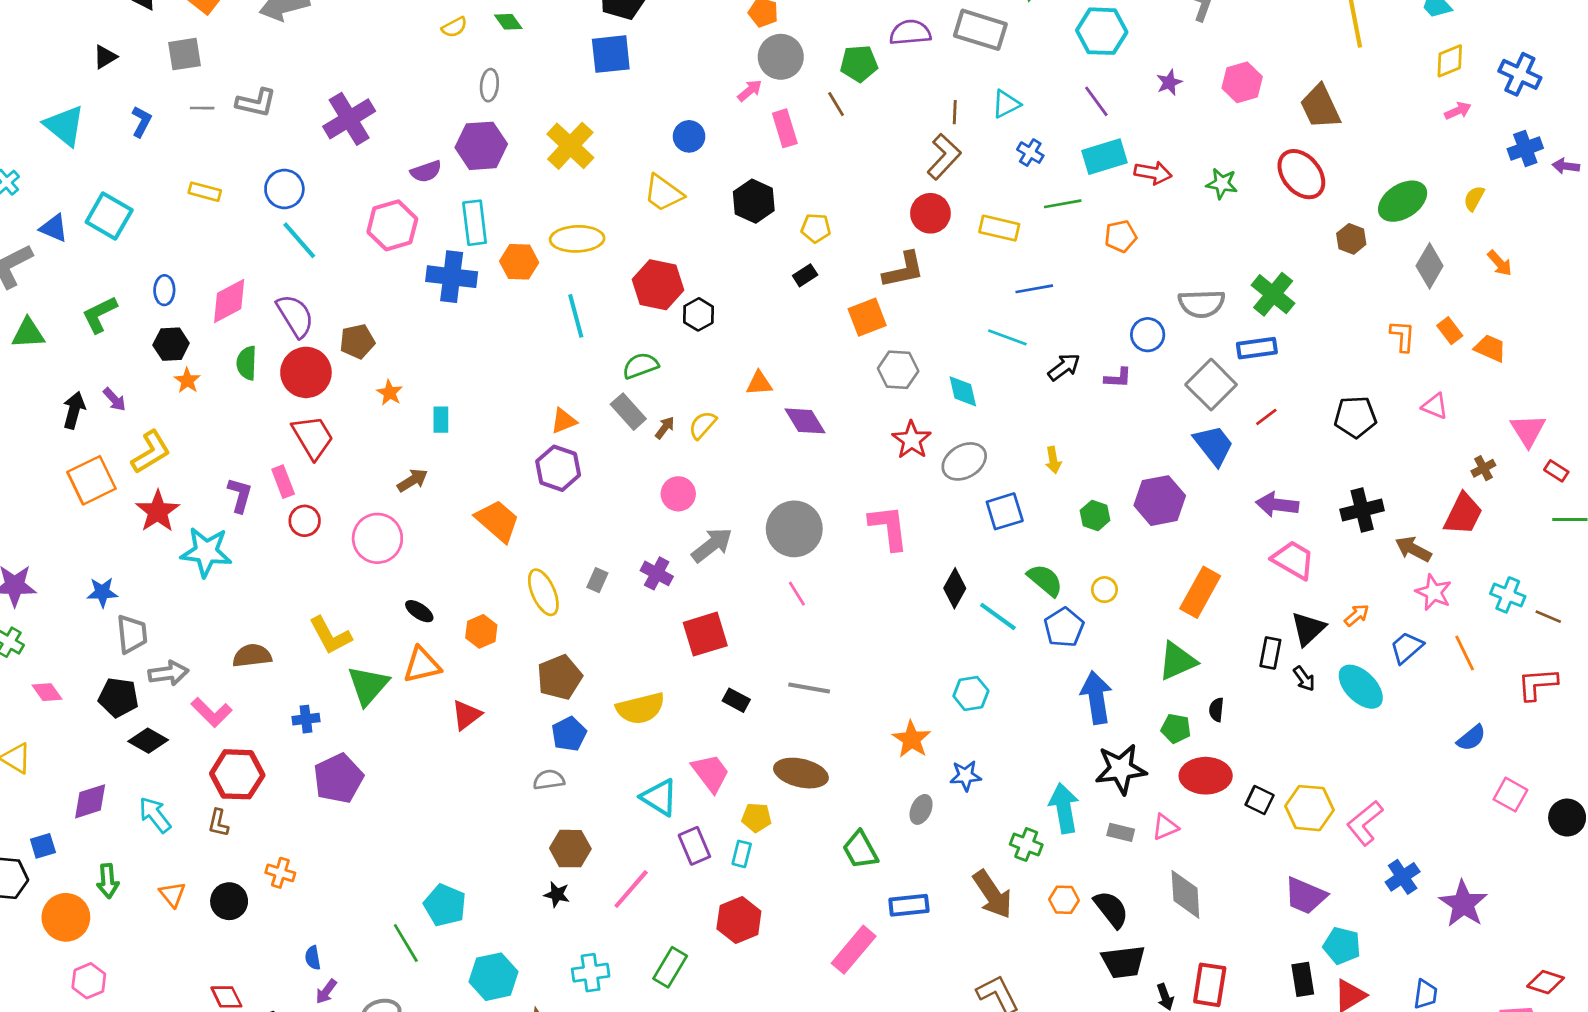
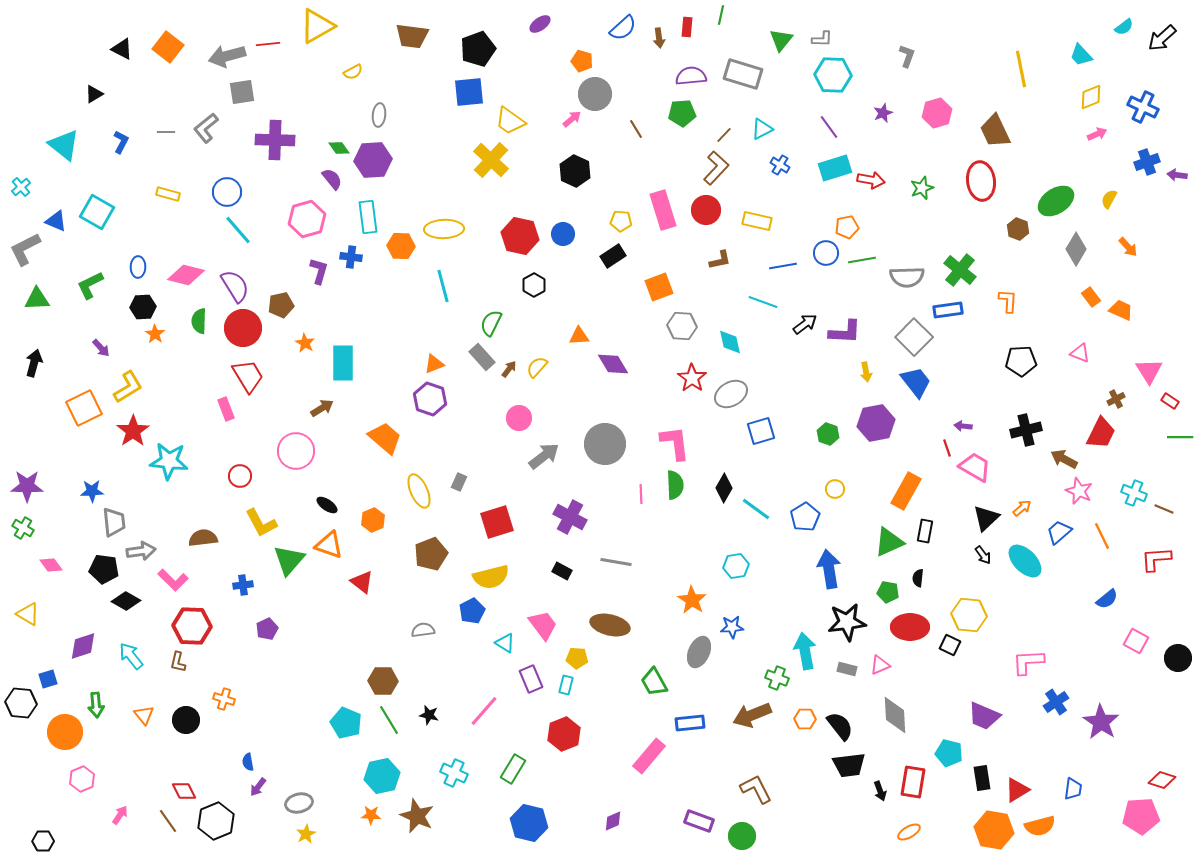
green diamond: (508, 22) -> (339, 148), moved
gray square: (185, 54) -> (242, 92), moved
green pentagon: (859, 64) -> (682, 113), moved
gray L-shape: (256, 103) -> (206, 128), turned 128
brown line: (955, 112) -> (724, 135), turned 42
purple cross: (349, 119) -> (275, 140), turned 33
pink rectangle: (785, 128) -> (663, 210), moved, size x1.4
blue circle: (689, 136) -> (563, 234), moved
yellow cross: (570, 146) -> (491, 160), moved
purple semicircle: (426, 171) -> (332, 179), turned -110
red ellipse: (1301, 174) -> (981, 181), turned 33
green star: (1222, 184) -> (922, 188), turned -30
yellow trapezoid: (663, 193) -> (510, 121), moved
black hexagon: (754, 201) -> (575, 171), moved
green line: (1063, 204) -> (862, 260), moved
brown L-shape: (903, 270) -> (720, 260), moved, size x0.7
black rectangle: (805, 275) -> (613, 256), size x1.4
blue cross: (452, 277) -> (351, 257), size x0.6
red hexagon: (658, 285) -> (520, 236), moved
pink diamond: (229, 301) -> (186, 275), turned 42
blue circle: (1148, 335) -> (826, 253), moved
orange L-shape: (1403, 336) -> (1008, 301), moved
green semicircle: (640, 366) -> (491, 323), turned -44
purple L-shape: (1118, 378) -> (845, 332), size x1.6
black arrow: (74, 410) -> (34, 363), moved
red line: (1266, 417) -> (947, 448), moved, turned -72
cyan rectangle: (441, 420) -> (343, 363), size x1.8
yellow arrow: (1053, 460) -> (866, 372), moved
purple L-shape: (240, 495) -> (319, 271), moved
purple arrow: (1277, 505) -> (963, 426), size x0.6
red circle: (305, 521) -> (240, 476), moved
purple cross: (657, 573) -> (570, 517), moved, size x1.4
green semicircle: (1045, 580) -> (675, 485), moved, turned 48
pink line: (797, 594) -> (641, 494), moved, turned 30
red square: (705, 634) -> (497, 522), moved
black rectangle: (1270, 653) -> (925, 531), moved
orange triangle: (422, 665) -> (329, 545), turned 32
red triangle: (466, 715) -> (362, 582), turned -45
blue pentagon: (569, 734) -> (472, 611), moved
purple pentagon: (338, 778) -> (267, 629), size x0.6
cyan triangle: (659, 797) -> (505, 643), size x0.7
yellow hexagon: (1309, 808) -> (969, 615), moved
gray ellipse: (921, 809) -> (699, 652), size x1.4
pink L-shape: (1365, 823) -> (1028, 662), turned 36
brown hexagon: (570, 849) -> (383, 681), moved
brown arrow: (993, 894) -> (752, 715), turned 102
green line: (406, 943) -> (389, 720), moved
cyan pentagon: (1342, 946) -> (949, 753), moved
cyan cross: (591, 973) -> (454, 773), turned 32

